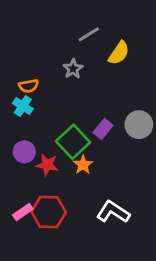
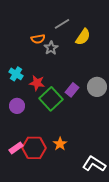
orange semicircle: (29, 86) -> (38, 39), moved
red star: (47, 165) -> (37, 83), moved
orange star: (83, 165) -> (60, 144), moved
white L-shape: (113, 212) -> (94, 164), moved

